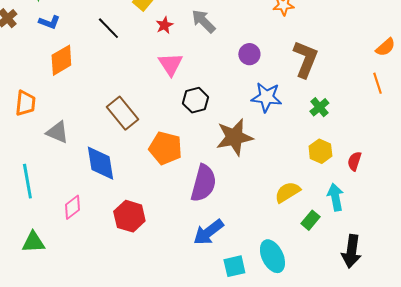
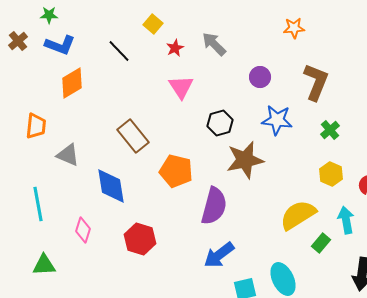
blue L-shape: (49, 22) -> (60, 45), size x1.4
black hexagon: (195, 100) -> (220, 123), moved
yellow semicircle: (287, 192) -> (298, 215), size x1.4
pink diamond: (72, 207) -> (83, 230), turned -35

